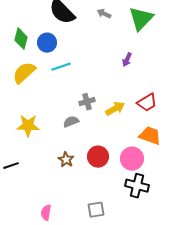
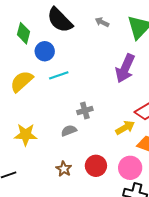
green diamond: (21, 39) -> (24, 33), moved
purple arrow: (127, 60) -> (125, 68), size x2.0
yellow arrow: (115, 109) -> (125, 128), moved

